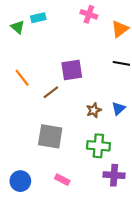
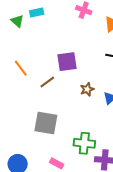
brown star: (94, 110) -> (87, 89), moved
green cross: (98, 146) -> (84, 143), moved

